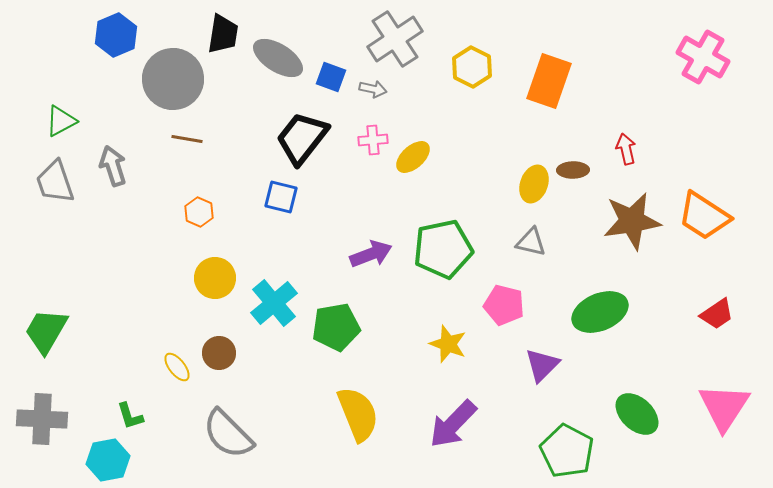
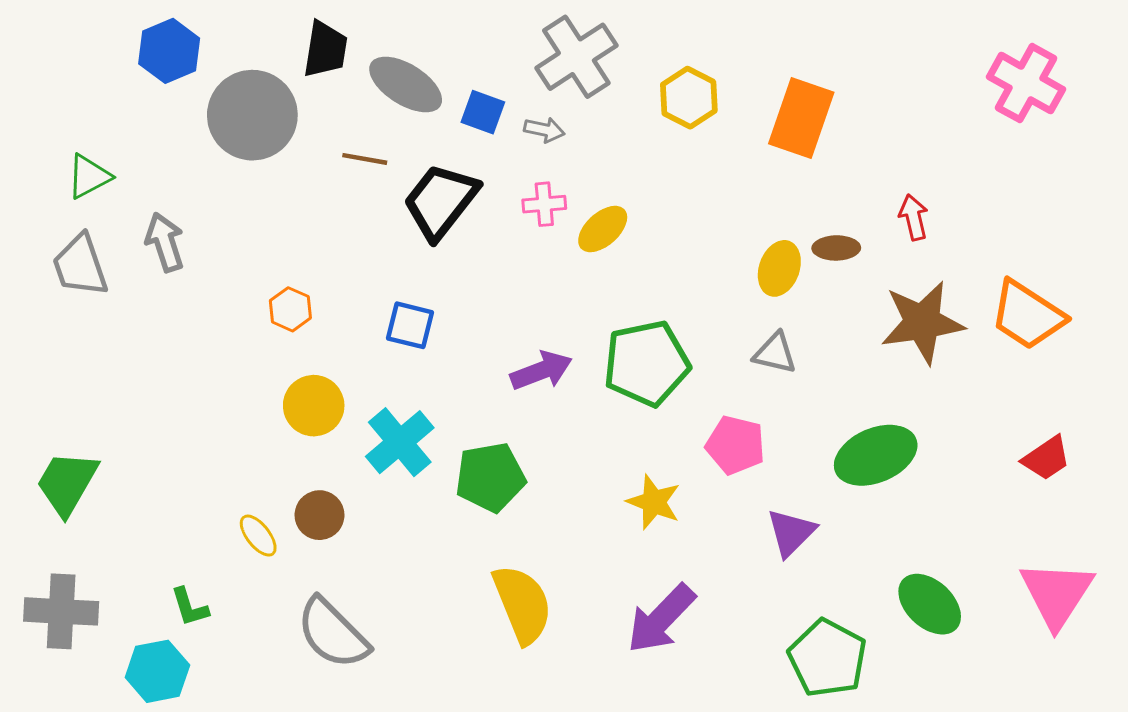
brown line: (187, 139) -> (365, 159), moved
blue square: (281, 197) -> (410, 325), moved

